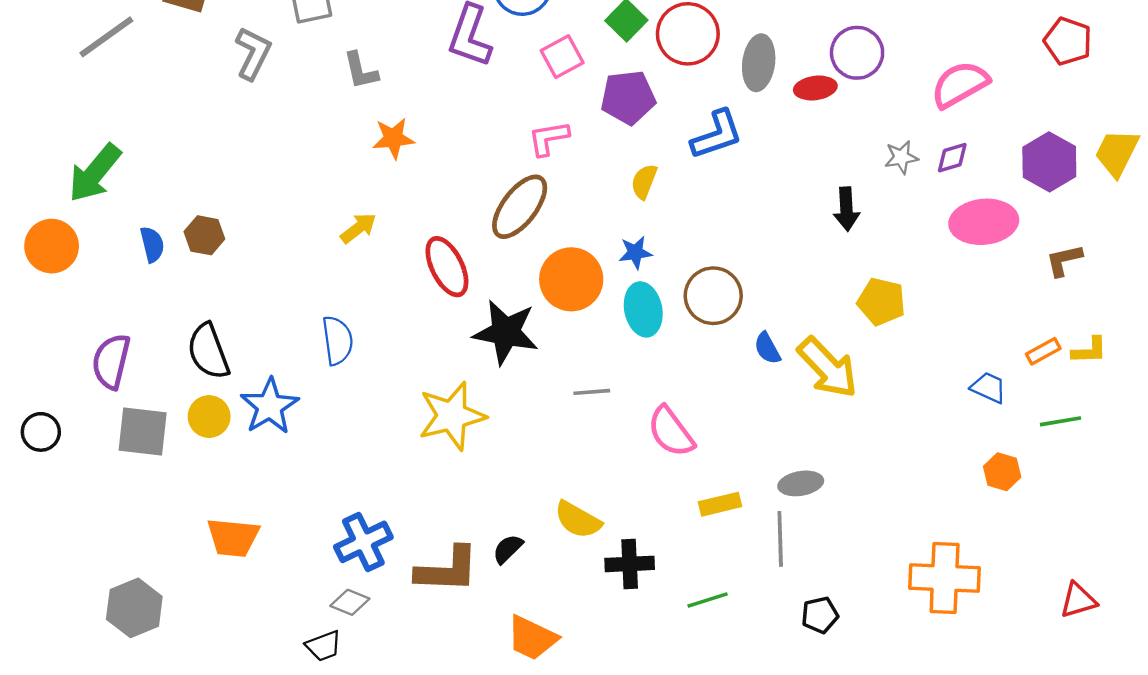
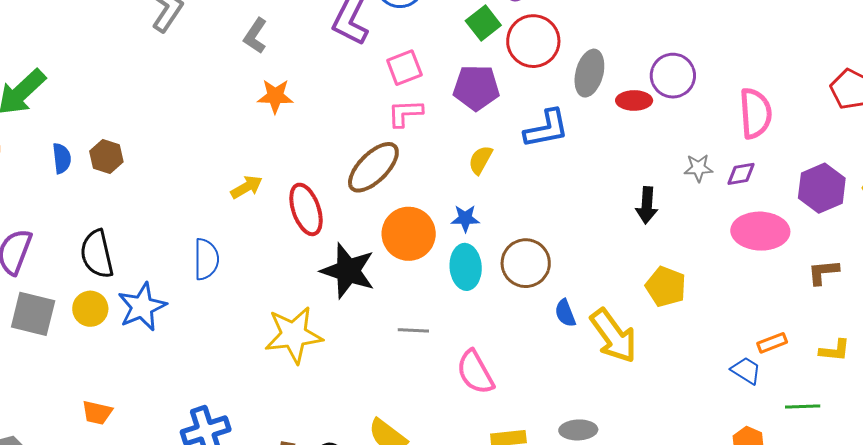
pink square: (562, 57) -> (404, 68), moved
gray L-shape: (361, 71) -> (255, 36), turned 39
pink semicircle: (960, 84) -> (755, 113), turned 108
yellow arrow: (358, 228) -> (247, 187), moved
orange rectangle: (1043, 351) -> (772, 343), moved
orange trapezoid: (233, 537) -> (97, 413), size x0.7

